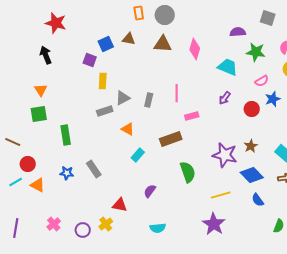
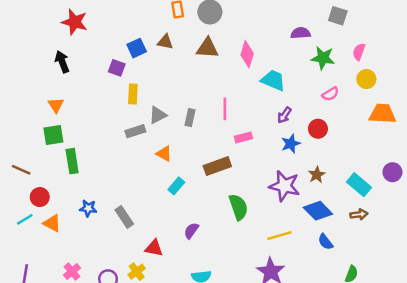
cyan trapezoid: (228, 67) -> (273, 80), moved
blue star: (273, 99) -> (291, 144), moved
green rectangle: (66, 135) -> (72, 161), moved
gray rectangle: (94, 169) -> (124, 217), moved

